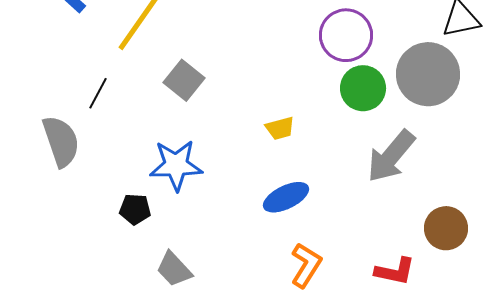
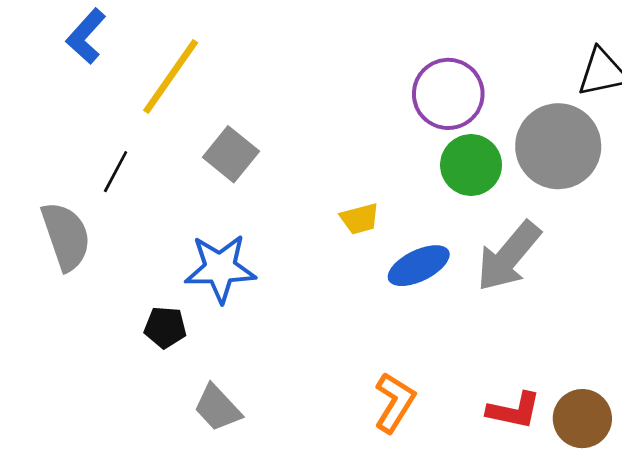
blue ellipse: (286, 197) -> (419, 266), moved
brown circle: (446, 228) -> (582, 419), moved

